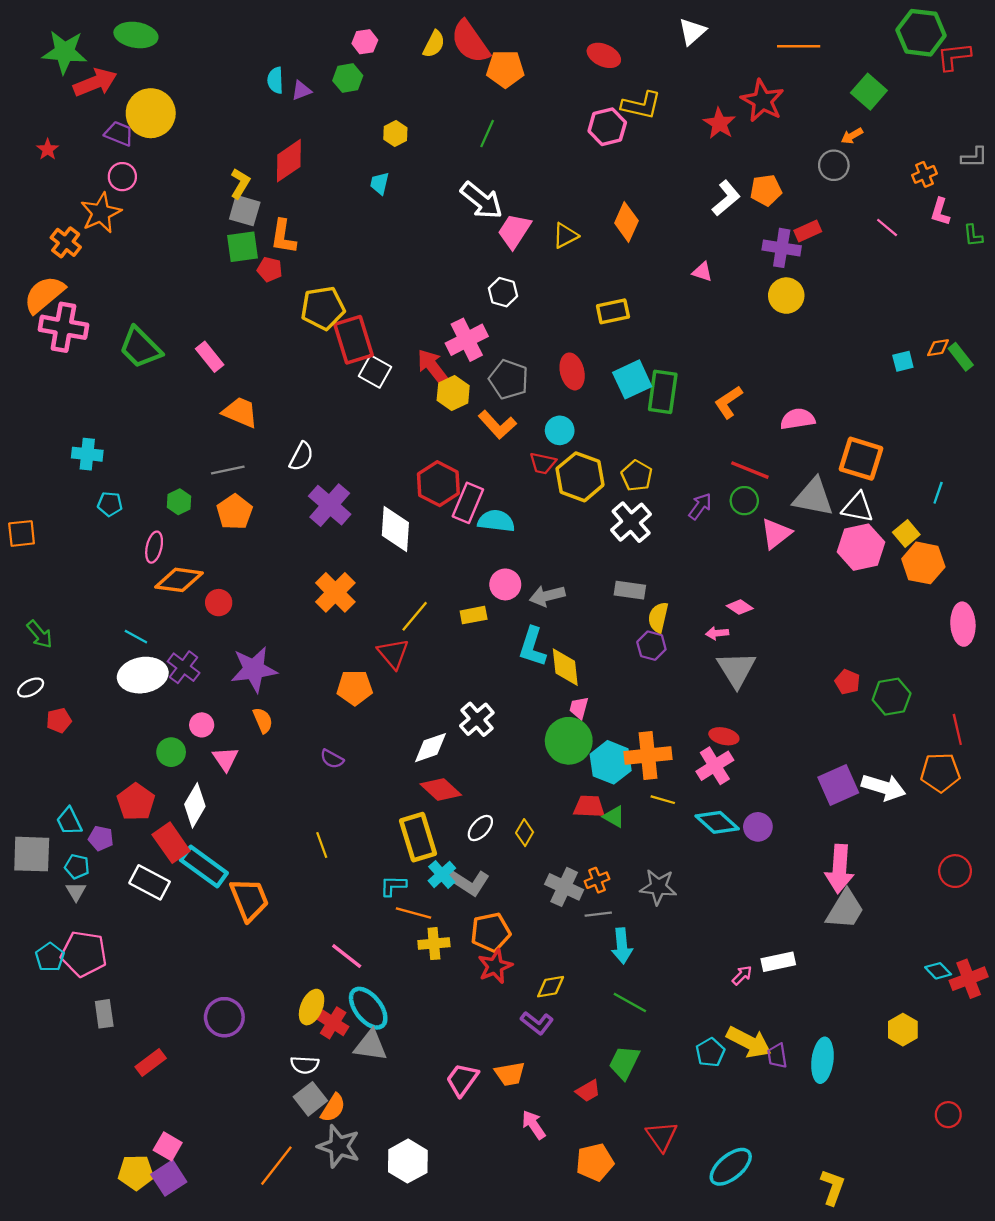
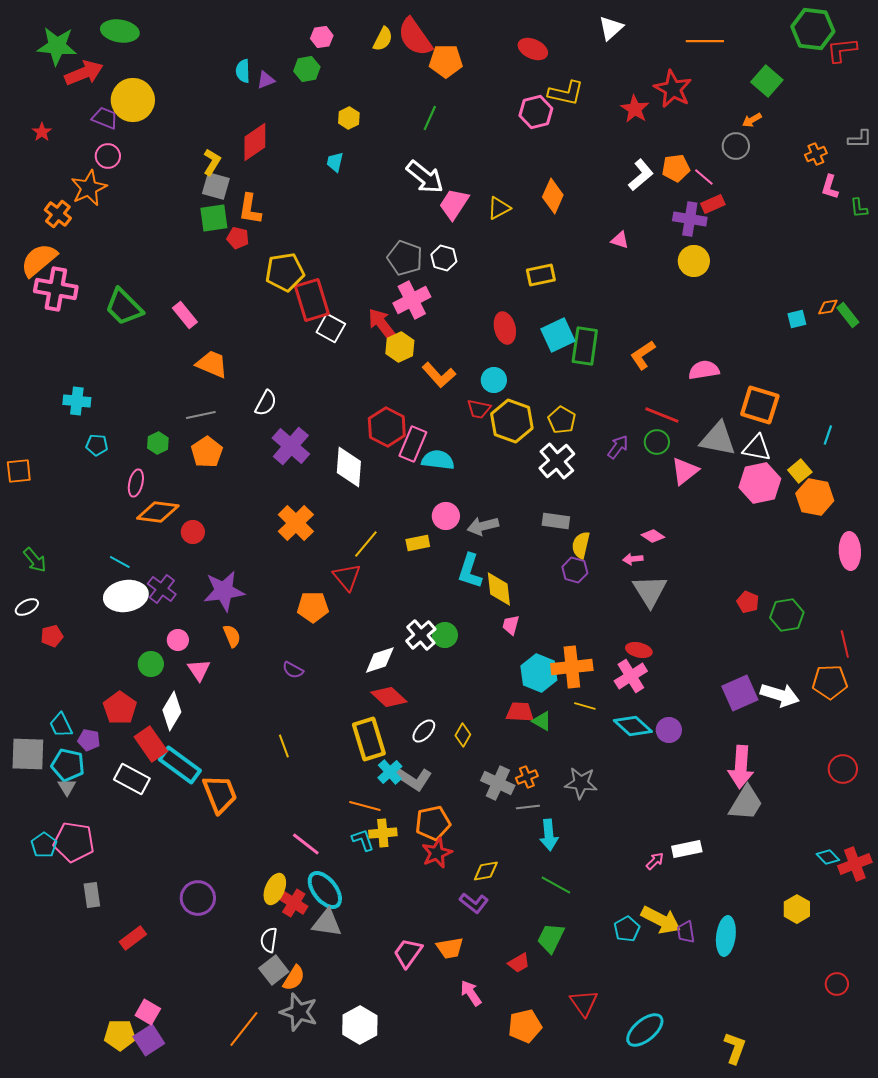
pink line: (887, 228) -> (704, 177), moved
gray pentagon: (509, 379) -> (405, 258), moved
green circle: (569, 741) -> (445, 635), moved, size x0.6
cyan pentagon: (77, 867) -> (68, 765), size x1.5
cyan L-shape: (393, 886) -> (363, 840), moved, turned 70
white semicircle: (305, 1065) -> (269, 940), turned 95

